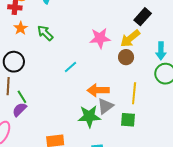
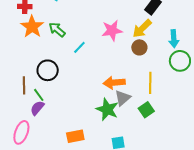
orange star: (21, 28) -> (32, 27), size x1.6
black circle: (14, 62) -> (48, 70), moved
cyan line: (71, 67) -> (79, 47), moved
green star: (89, 116) -> (107, 109), turned 30
green square: (128, 120) -> (146, 110), turned -35

